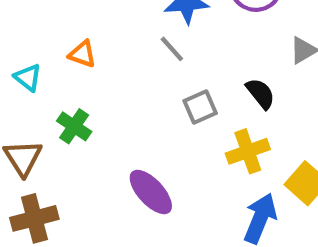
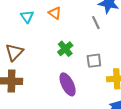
gray square: (200, 107) -> (94, 61), moved
green cross: (74, 126) -> (65, 49), moved

